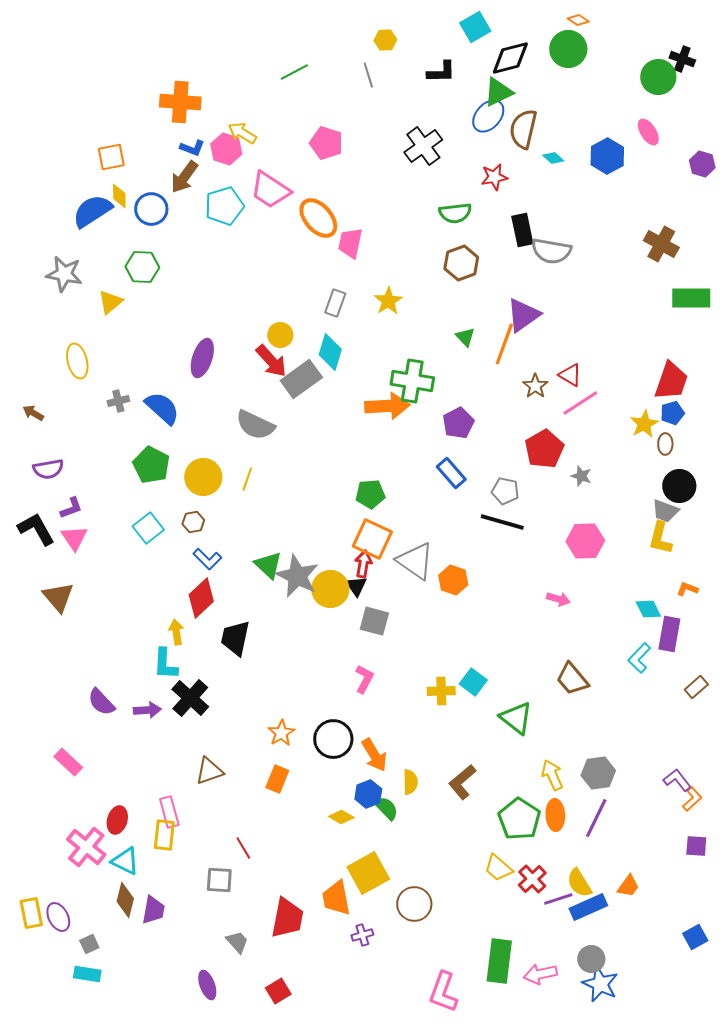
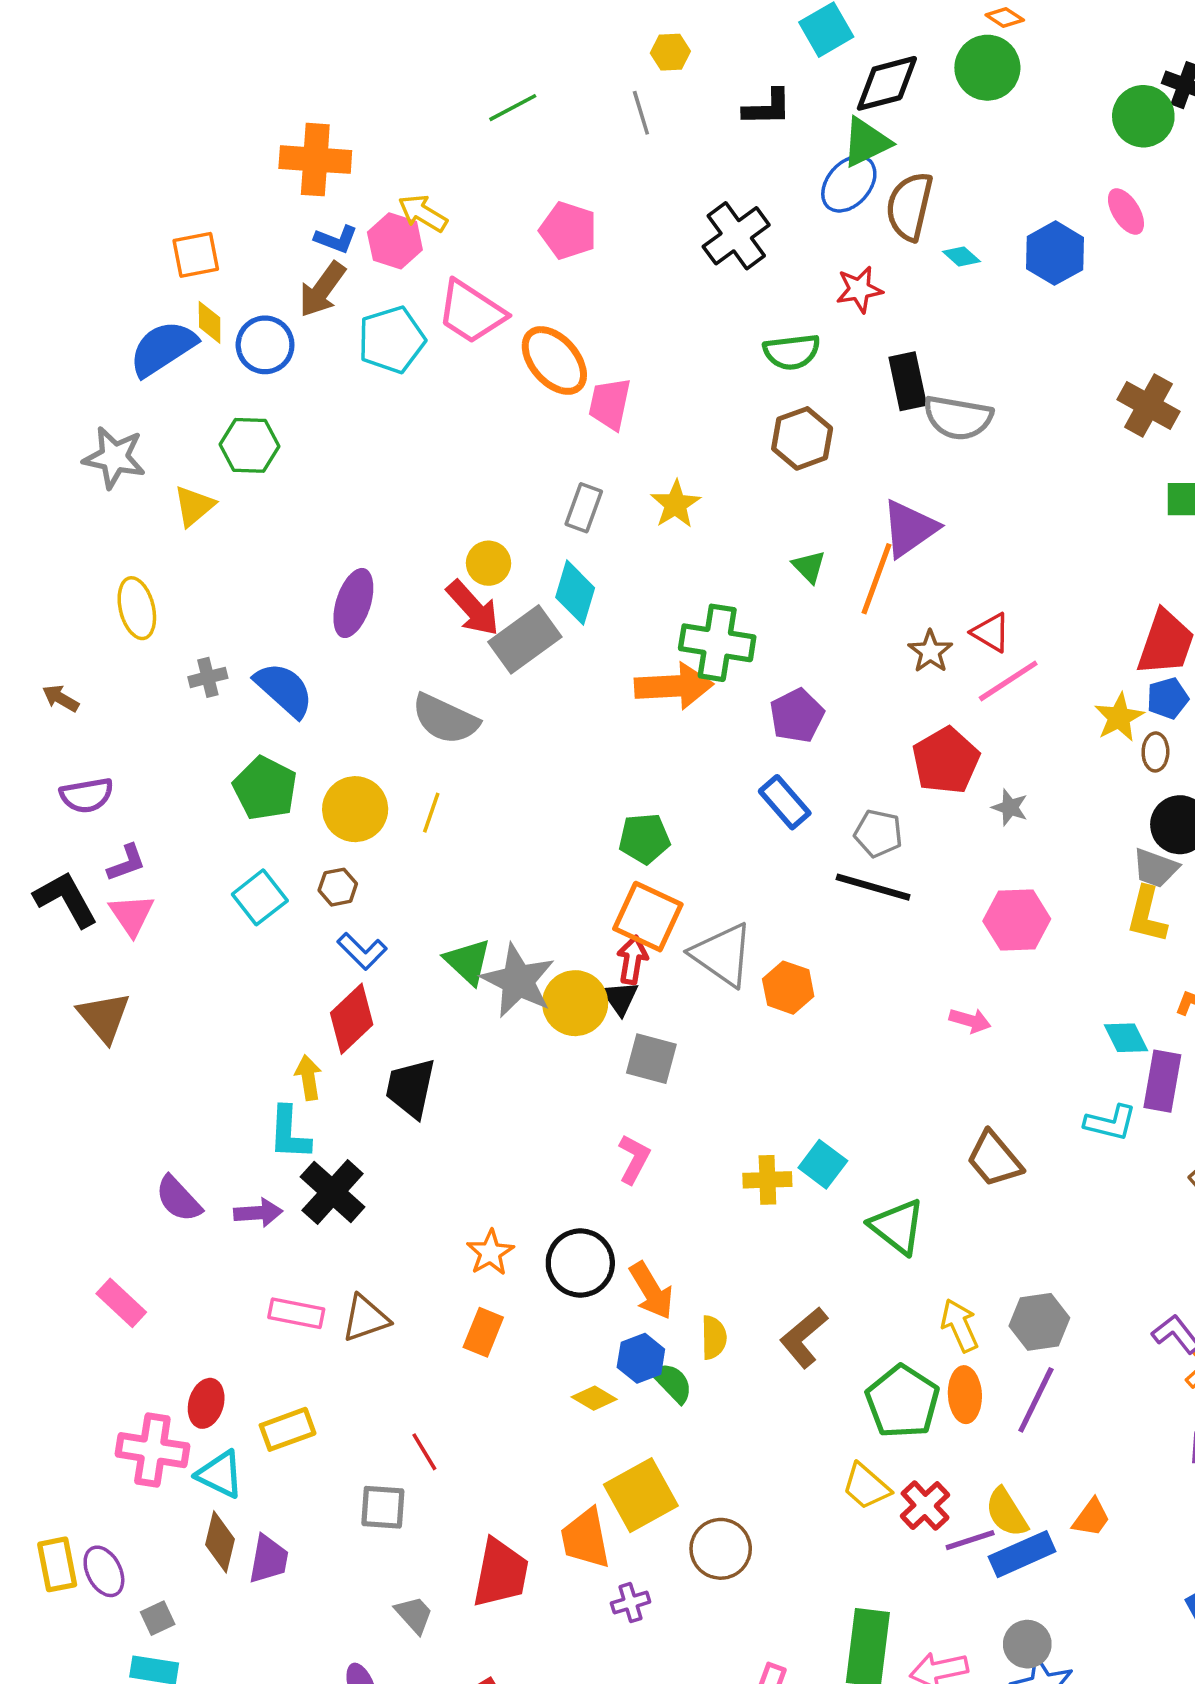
cyan L-shape: (639, 658) -> (1110, 1123), turned -120
pink rectangle: (169, 812) -> (296, 1313), moved, turned -64
yellow rectangle: (164, 835) -> (288, 1429), turned 64
pink cross: (86, 847) -> (152, 1450), turned -30

